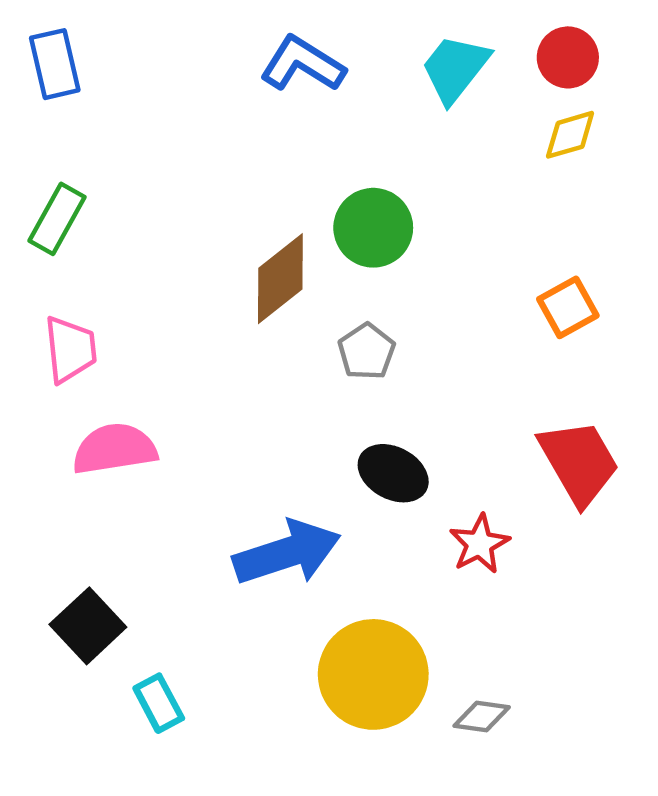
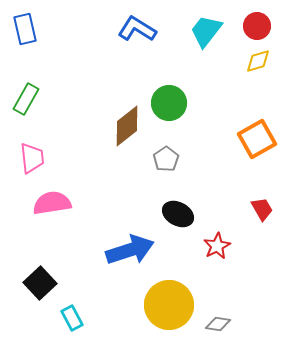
orange square: (568, 307) -> (257, 139), size x1.4
red trapezoid: (579, 462) -> (262, 209), size x0.6

